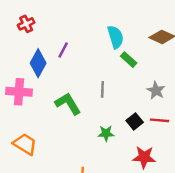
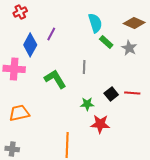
gray star: (156, 91) -> (129, 48), moved
orange trapezoid: (25, 144) -> (19, 113), turned -45
red star: (144, 157) -> (100, 124), moved

